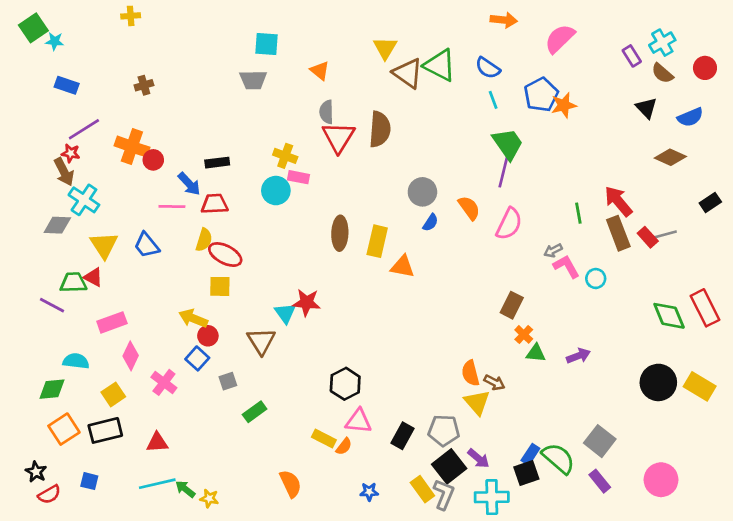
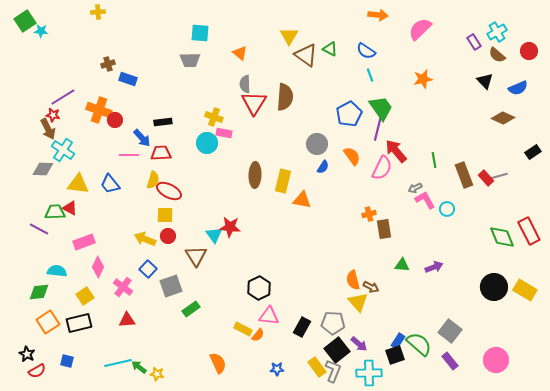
green triangle: (440, 65) -> (330, 49), size x0.6
blue rectangle: (67, 85) -> (128, 79), moved
blue pentagon: (541, 95) -> (349, 114), moved
red arrow: (618, 201) -> (396, 151), moved
yellow triangle: (104, 245) -> (78, 184), turned -50
brown rectangle: (512, 305) -> (384, 229), turned -36
orange cross: (524, 334) -> (369, 214), moved, turned 32
red circle: (208, 336) -> (168, 236), moved
gray square: (228, 381) -> (171, 286), size x1.6
red triangle: (157, 442) -> (127, 320), moved

